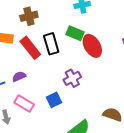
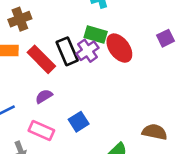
brown cross: (29, 16) -> (20, 19), moved
purple semicircle: (19, 76) -> (44, 96), moved
purple cross: (72, 78) -> (87, 51), moved

